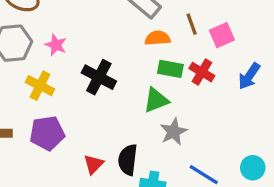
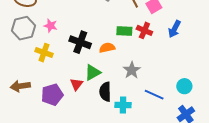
orange semicircle: (158, 38) -> (107, 48), moved
green triangle: (156, 100) -> (93, 72), moved
purple pentagon: (47, 133) -> (52, 95), moved
red triangle: (93, 164) -> (76, 84), moved

